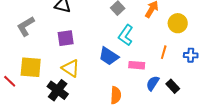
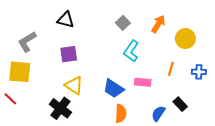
blue trapezoid: (109, 56) -> (113, 89), moved
yellow square: (31, 67) -> (20, 72), moved
blue semicircle: (153, 83) -> (158, 114), moved

